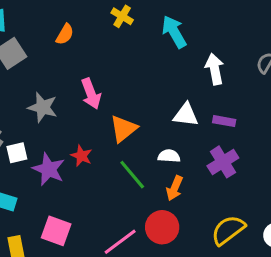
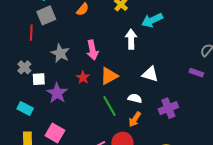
cyan arrow: (174, 32) -> (152, 20), turned -95
white arrow: (215, 69) -> (131, 39), moved
purple rectangle: (224, 121) -> (196, 73), moved
red star: (81, 156) -> (83, 78), moved

